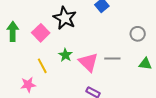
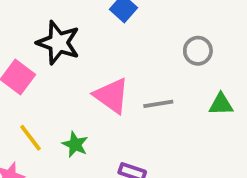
green star: (65, 55) -> (75, 144), moved
pink triangle: (88, 62) -> (112, 96), moved

